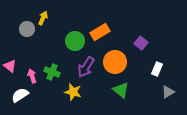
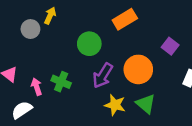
orange rectangle: (100, 32) -> (125, 19), moved
yellow star: (73, 92) -> (115, 105), moved

